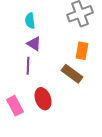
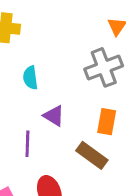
purple triangle: (34, 44) -> (54, 116), moved

